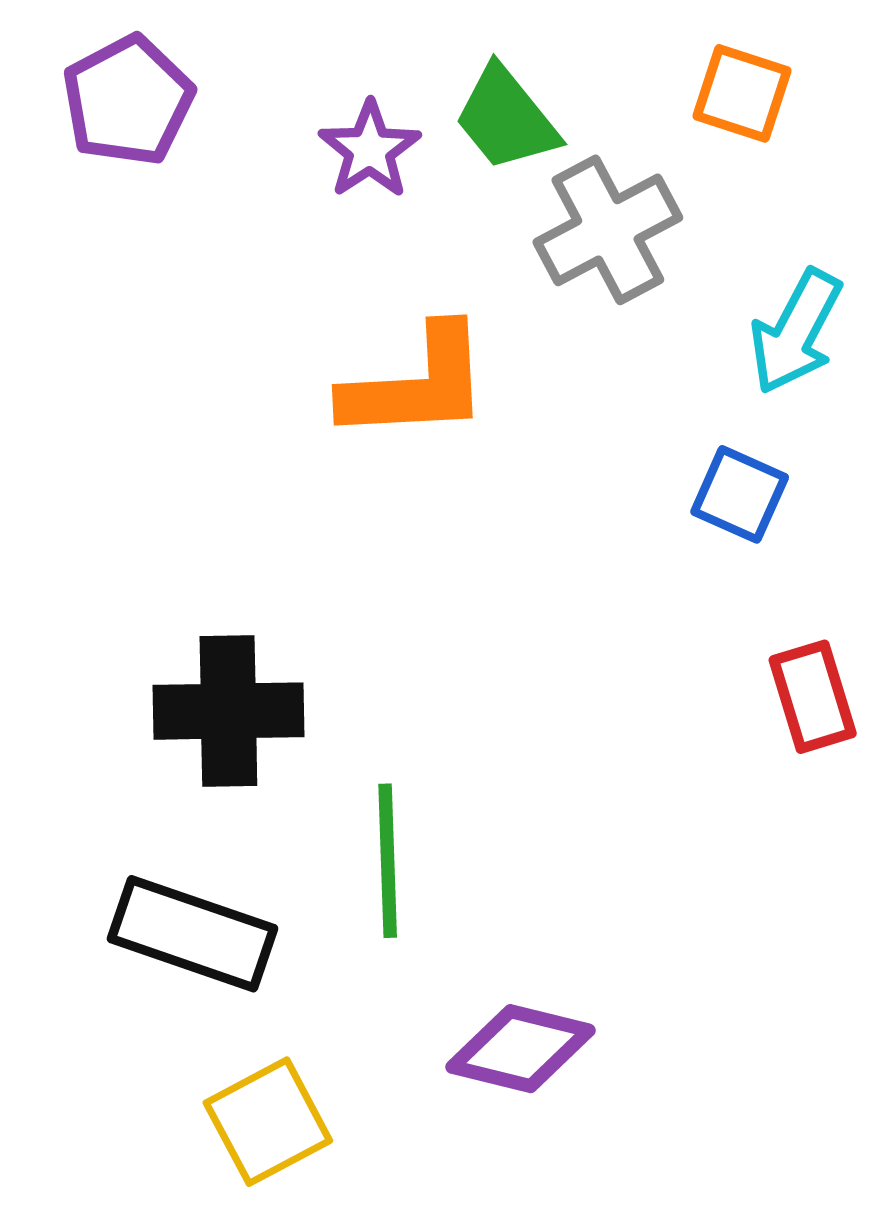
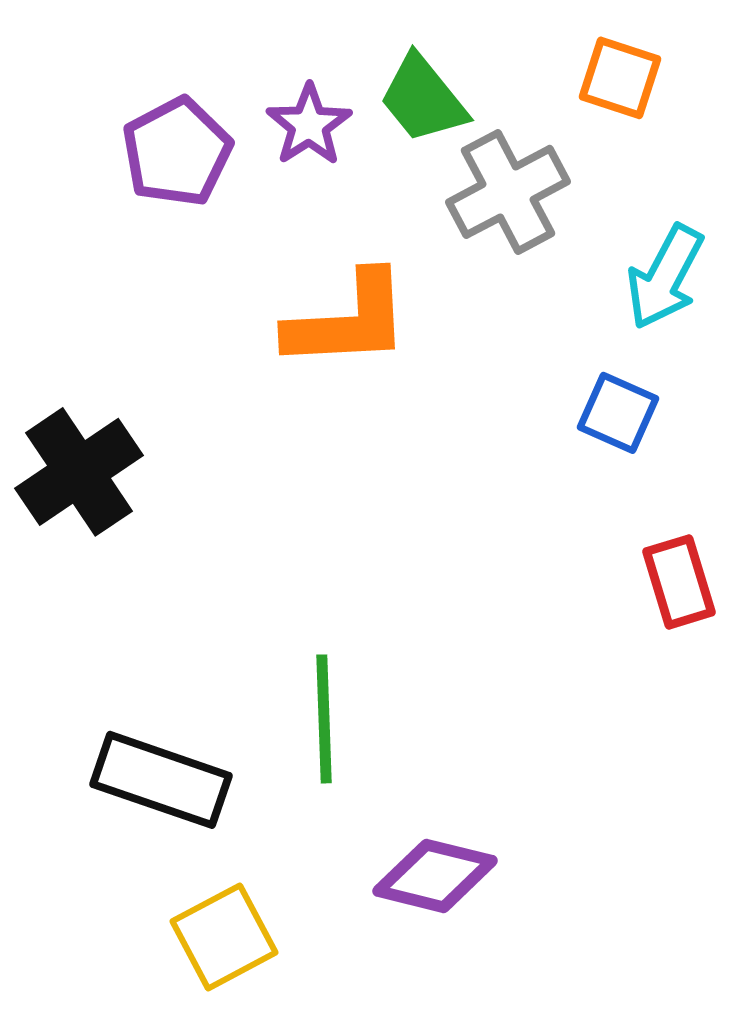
purple pentagon: (128, 101) -> (177, 152), moved
black cross: (228, 711) -> (79, 472), moved, turned -33

